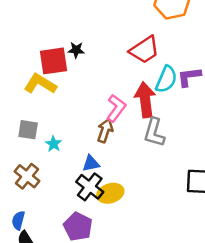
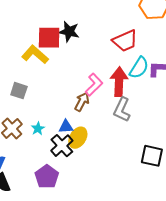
black star: (76, 50) -> (69, 32), size x1.5
cyan star: (54, 144) -> (38, 129), moved
yellow ellipse: (110, 193) -> (78, 138), moved, turned -50

